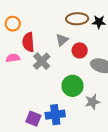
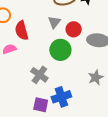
gray cross: (42, 61) -> (39, 75), moved
green circle: (73, 86) -> (60, 50), moved

